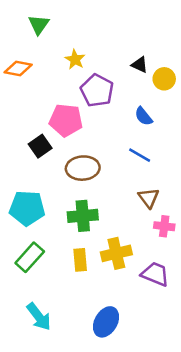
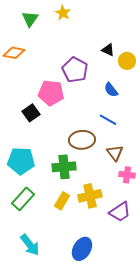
yellow star: (75, 59) -> (63, 13), moved
brown ellipse: (83, 168) -> (82, 140), moved
yellow rectangle: (80, 260) -> (62, 201), turned 36
purple trapezoid: (155, 274) -> (120, 212), turned 125

